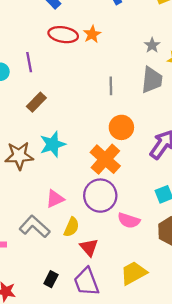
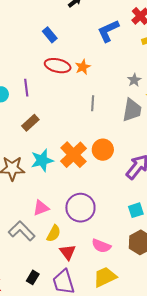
gray line: (111, 86) -> (93, 103), moved
orange cross: (105, 159) -> (74, 155), moved
pink semicircle: (129, 221) -> (101, 246), moved

